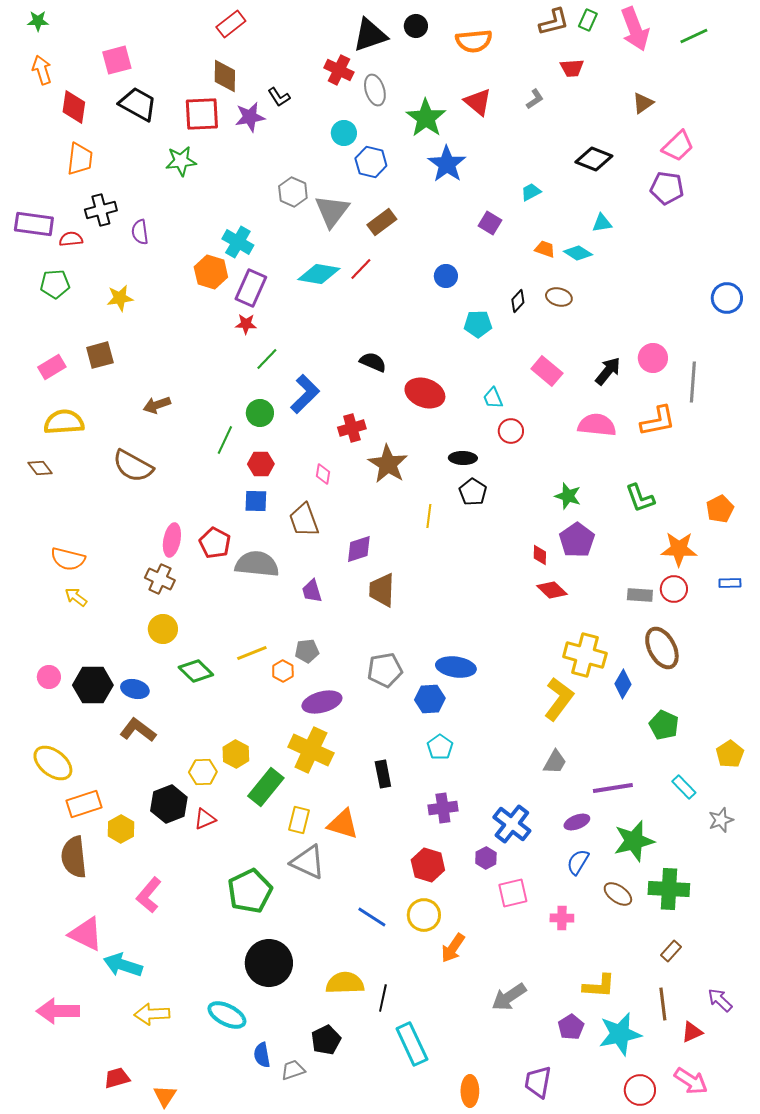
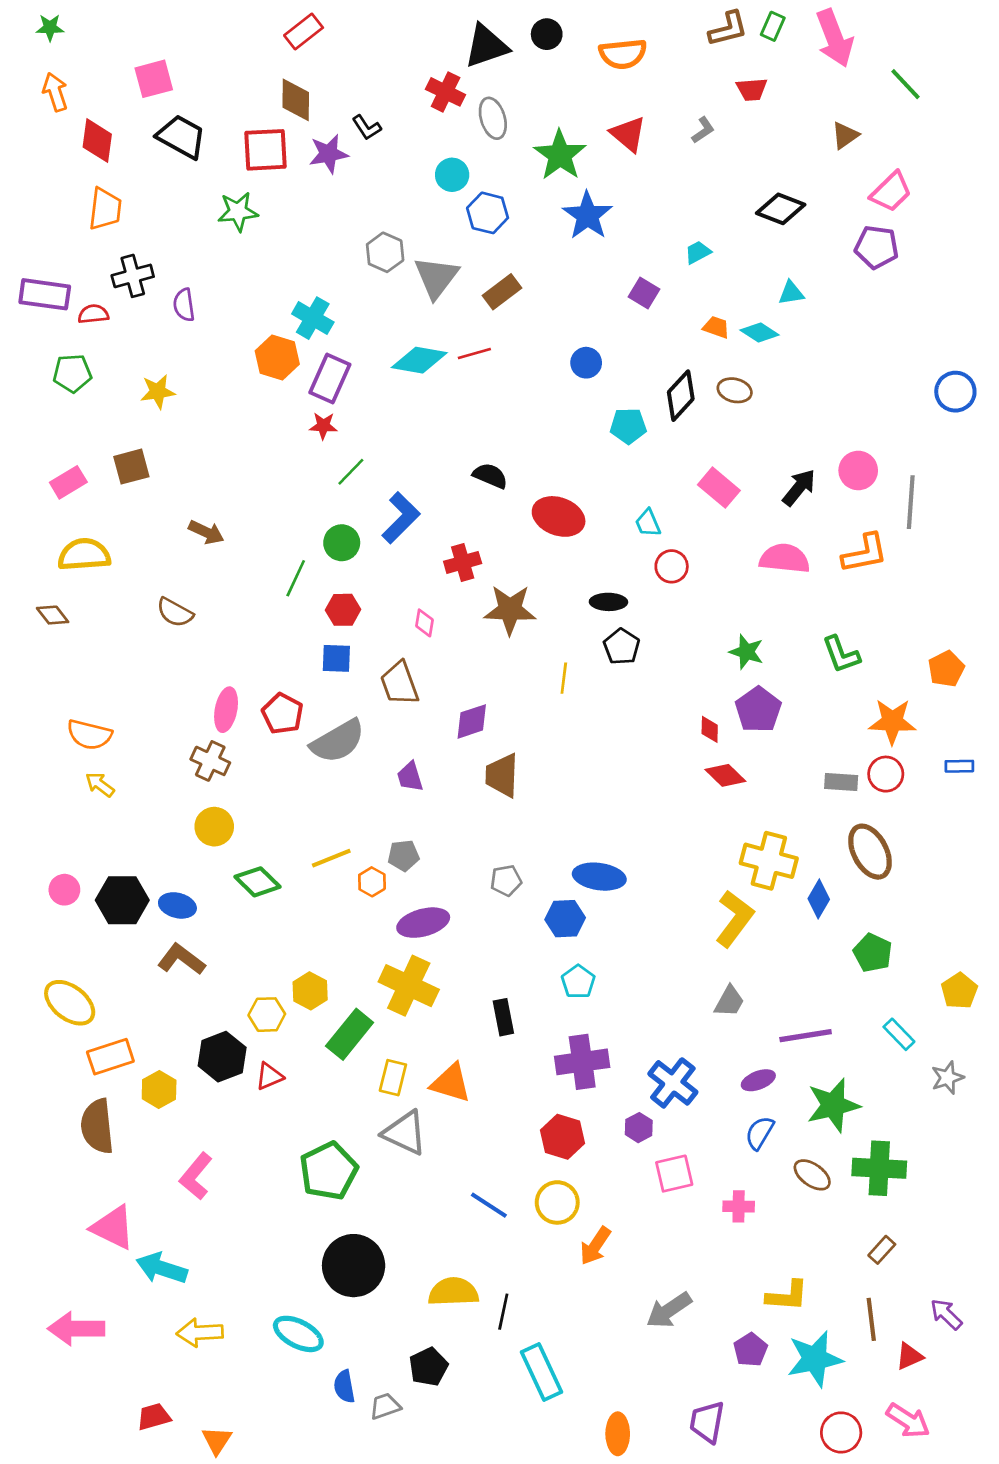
green line: (694, 36) -> (905, 84), moved, turned 72
red line: (361, 269) -> (474, 354), turned 30
black diamond: (518, 301) -> (681, 396), size x1.6
brown arrow: (157, 405) -> (206, 532), turned -136
brown star: (388, 464) -> (510, 610), turned -30
brown semicircle: (133, 466) -> (175, 612), size x0.7
gray semicircle: (257, 564) -> (338, 741), turned 144
gray pentagon: (385, 670) -> (506, 881), size x0.7
purple cross: (443, 808) -> (582, 1062), size x1.4

